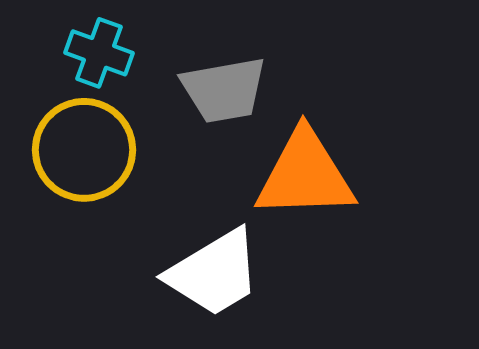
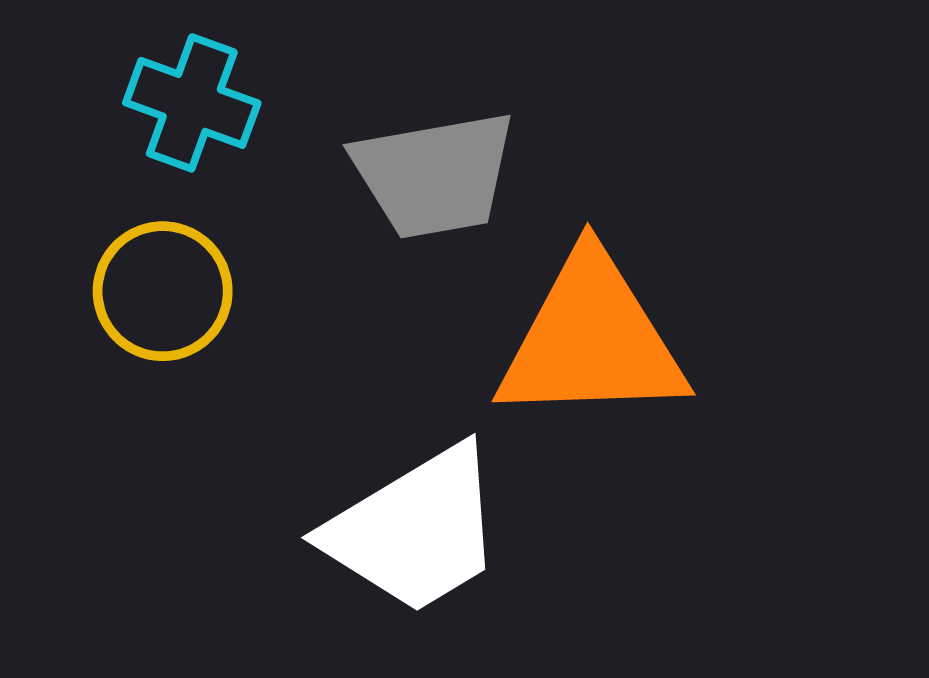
yellow circle: (84, 150) -> (163, 291), size x0.7

